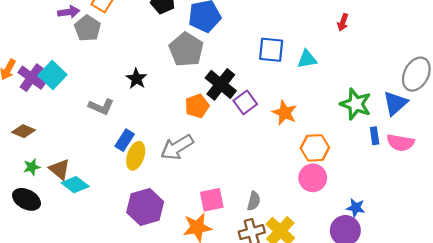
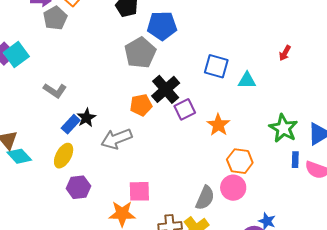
black star: (137, 79) -> (86, 118), moved
yellow ellipse: (136, 156) -> (64, 156), moved
gray semicircle: (254, 201) -> (205, 198), moved, size x1.4
purple hexagon: (145, 207) -> (78, 187), size x0.7

